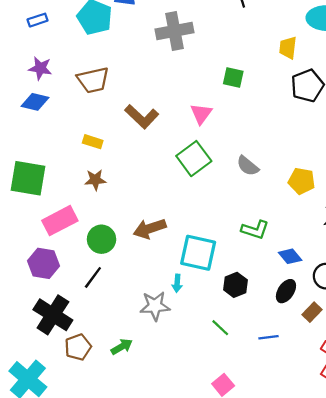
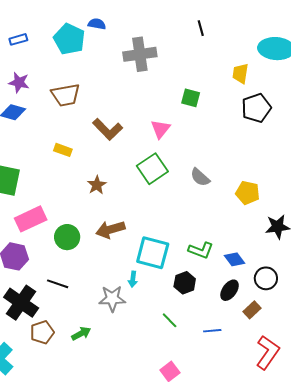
brown star: (95, 180) -> (97, 185), moved, turned -30
green L-shape: (255, 230) -> (201, 250), moved
black line: (93, 277) -> (58, 284), moved, turned 70

